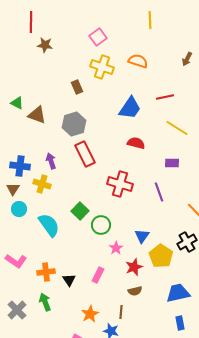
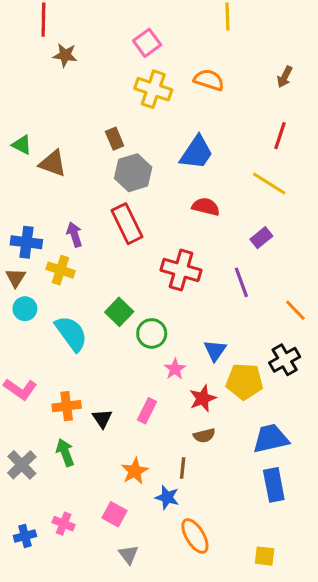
brown rectangle: (77, 87) -> (115, 139), moved
red line: (165, 97) -> (280, 136), moved, turned -60
gray hexagon: (74, 124) -> (133, 173), moved
purple rectangle: (172, 163) -> (261, 238), turned -40
yellow pentagon: (161, 256) -> (244, 381), turned -30
blue rectangle: (180, 323) -> (274, 485), size x1.5

